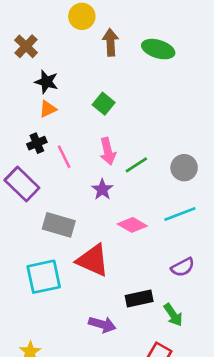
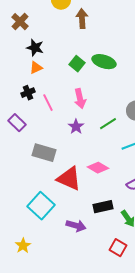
green ellipse: (158, 49) -> (104, 62), moved
green line: (136, 165) -> (108, 124), moved
purple rectangle: (22, 184) -> (17, 123), size x0.7
pink diamond: (132, 225) -> (98, 168), moved
cyan square: (44, 277) -> (41, 206), moved, turned -36

